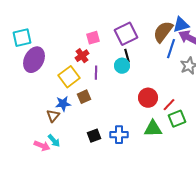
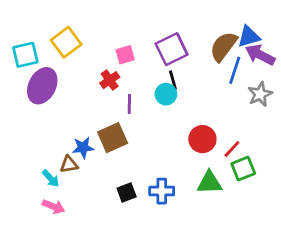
yellow square: (69, 77) -> (66, 42), moved
brown square: (84, 97) -> (113, 138), size x1.5
brown triangle: (53, 116) -> (69, 164), turned 40
cyan arrow: (54, 141) -> (51, 178), moved

